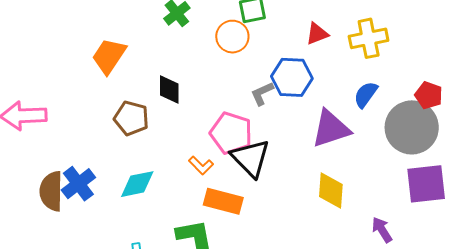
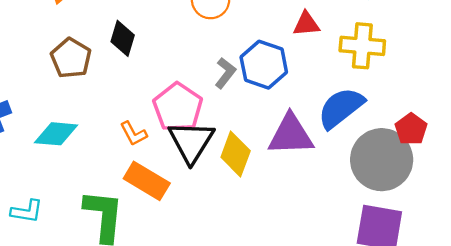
gray L-shape: (262, 93) -> (225, 73), turned 136
blue semicircle: (366, 95) -> (341, 108), size x1.5
yellow diamond: (331, 191) -> (236, 154), moved

